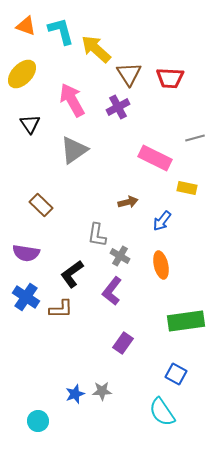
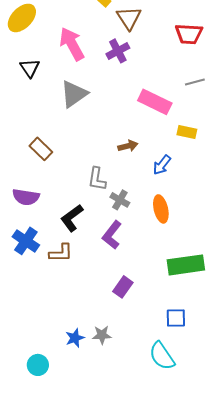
red trapezoid: (170, 78) -> (189, 34), moved
blue square: (176, 374) -> (176, 318), turned -30

